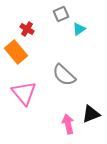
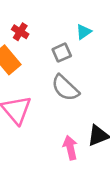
gray square: (61, 14) -> (62, 53), moved

